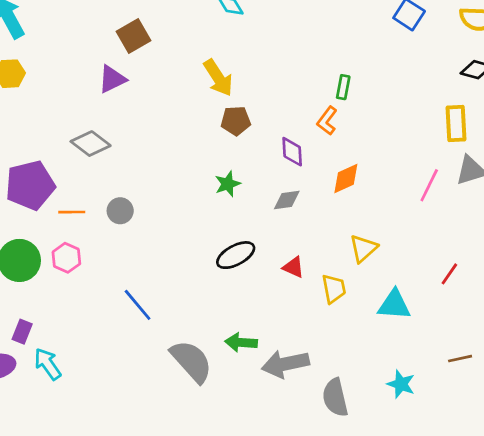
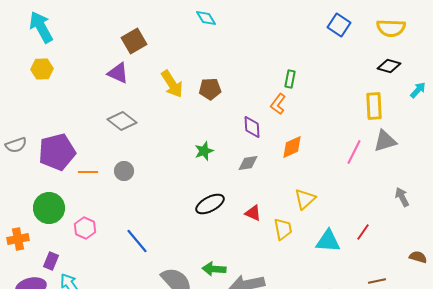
yellow arrow: (218, 78) -> (172, 84), moved
purple triangle: (112, 79) -> (118, 73), turned 50
brown pentagon: (236, 121) -> (210, 89), moved
gray diamond: (91, 144) -> (122, 121), moved
pink hexagon: (66, 258) -> (85, 228), moved
red line: (449, 274) -> (363, 232), moved

